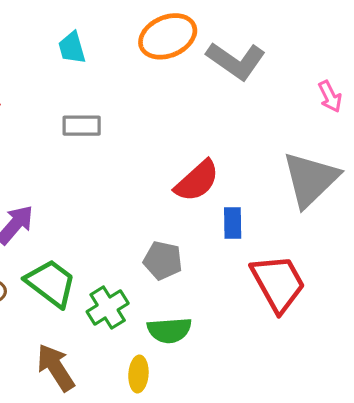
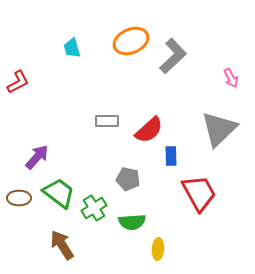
gray L-shape: (236, 61) -> (173, 56), turned -78
gray rectangle: (82, 126) -> (107, 121), moved
yellow ellipse: (138, 374) -> (158, 249), moved

